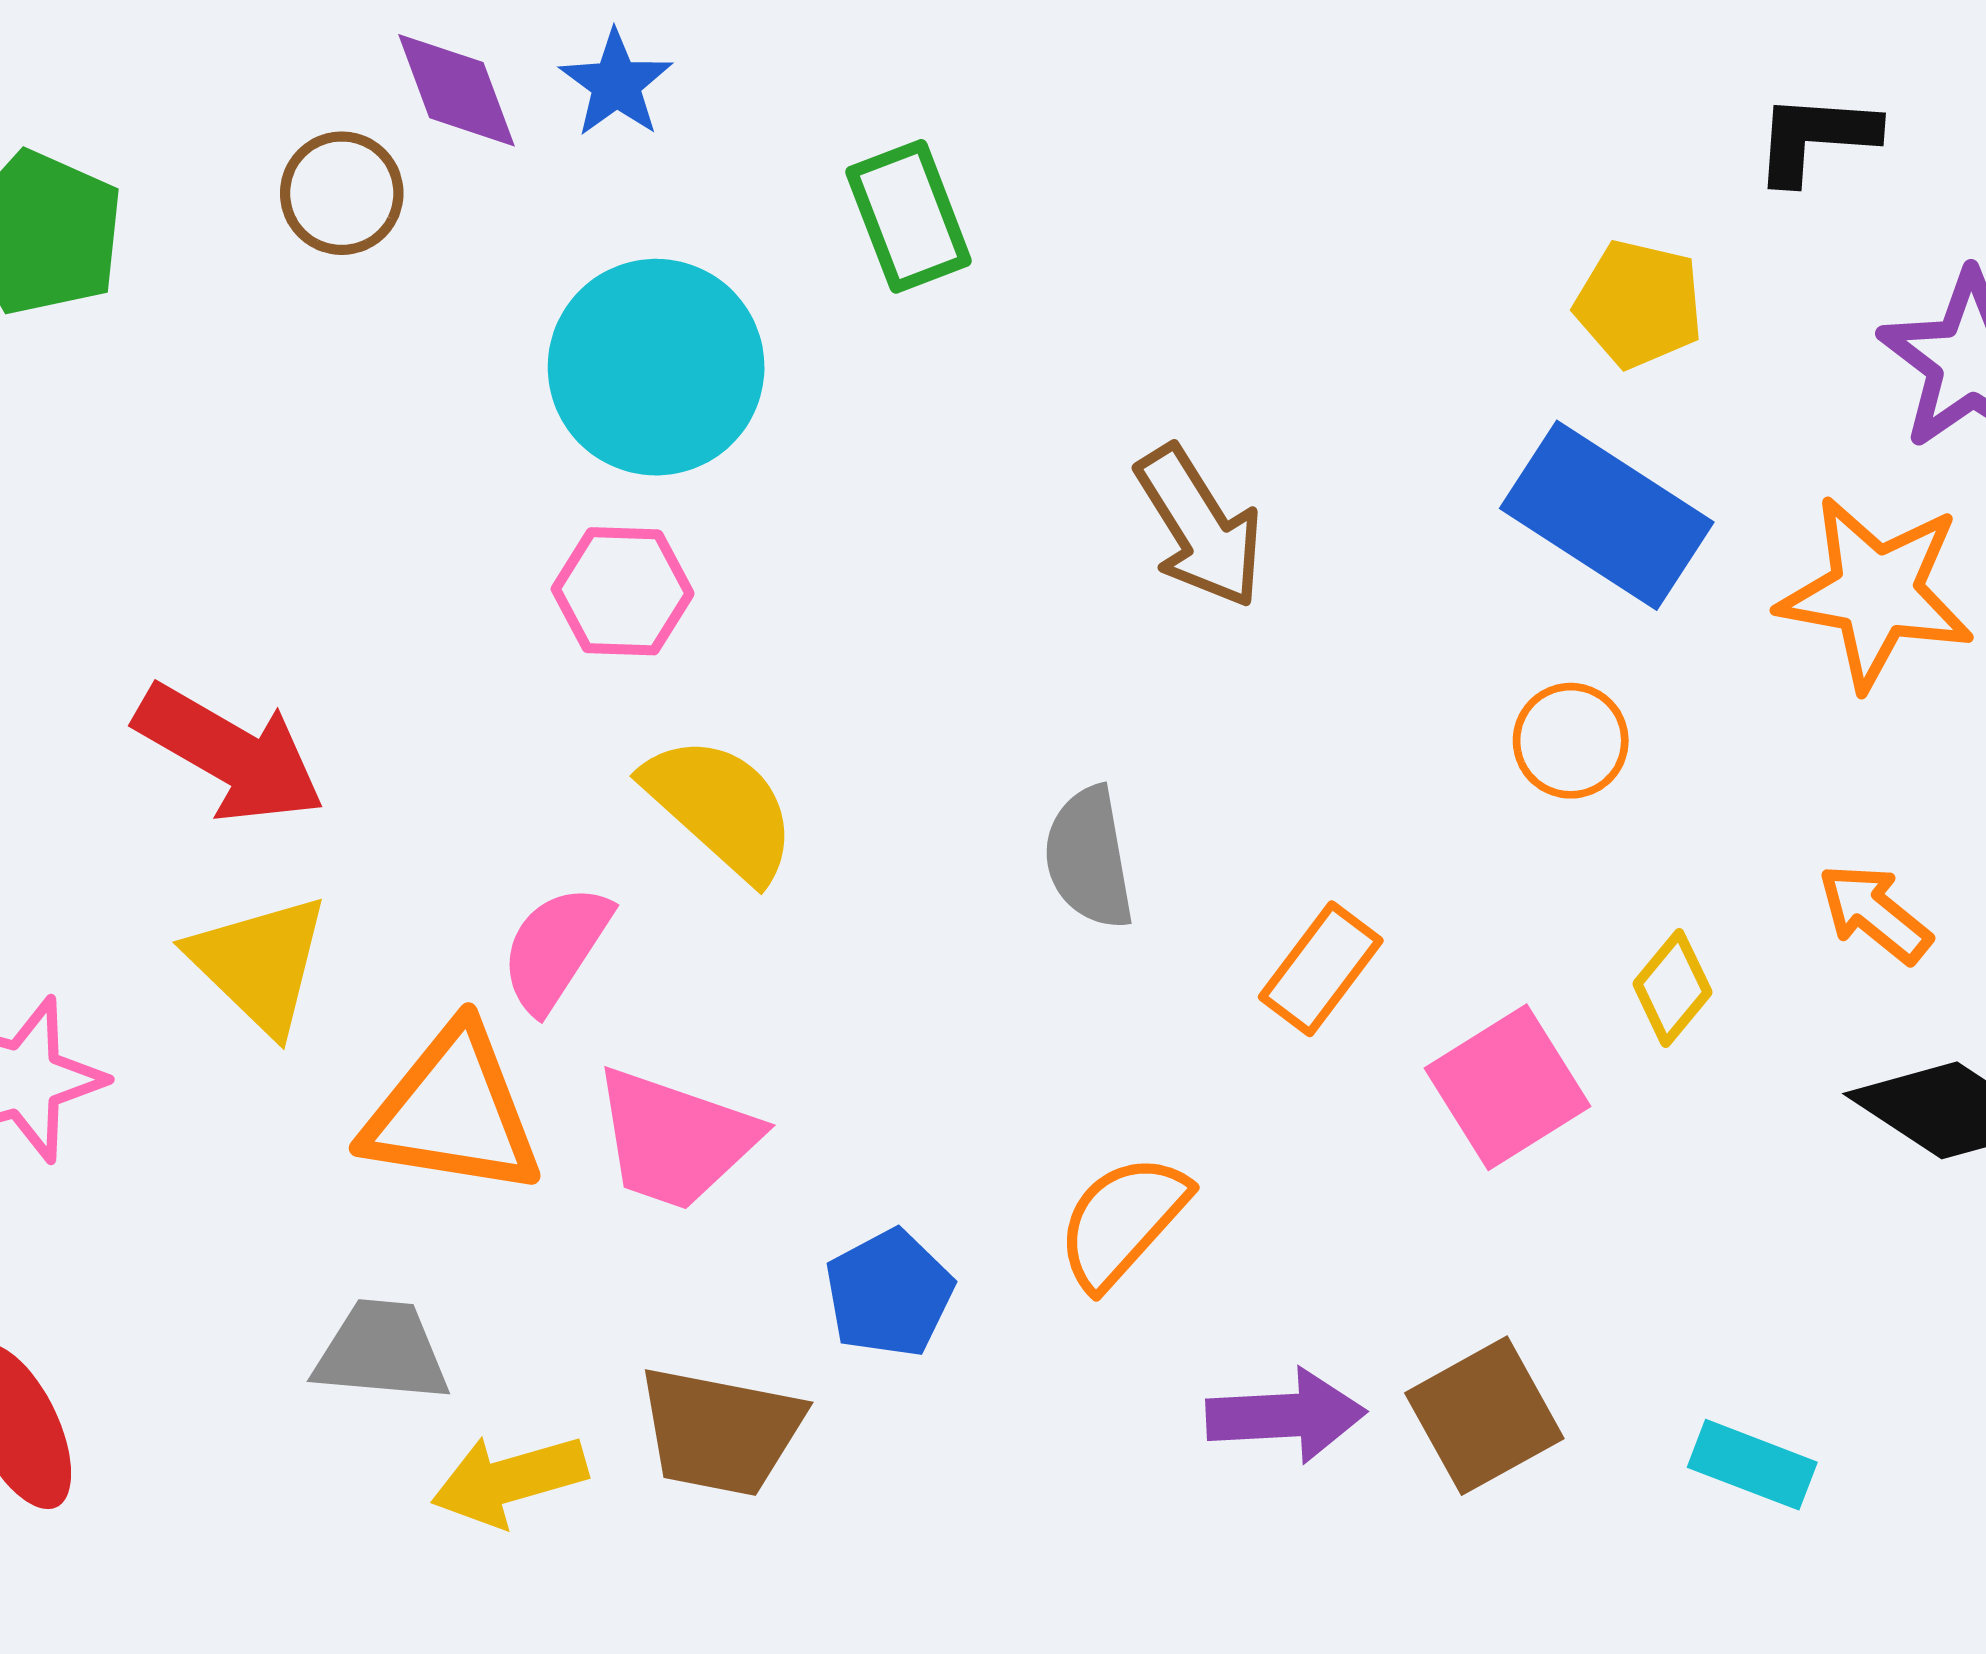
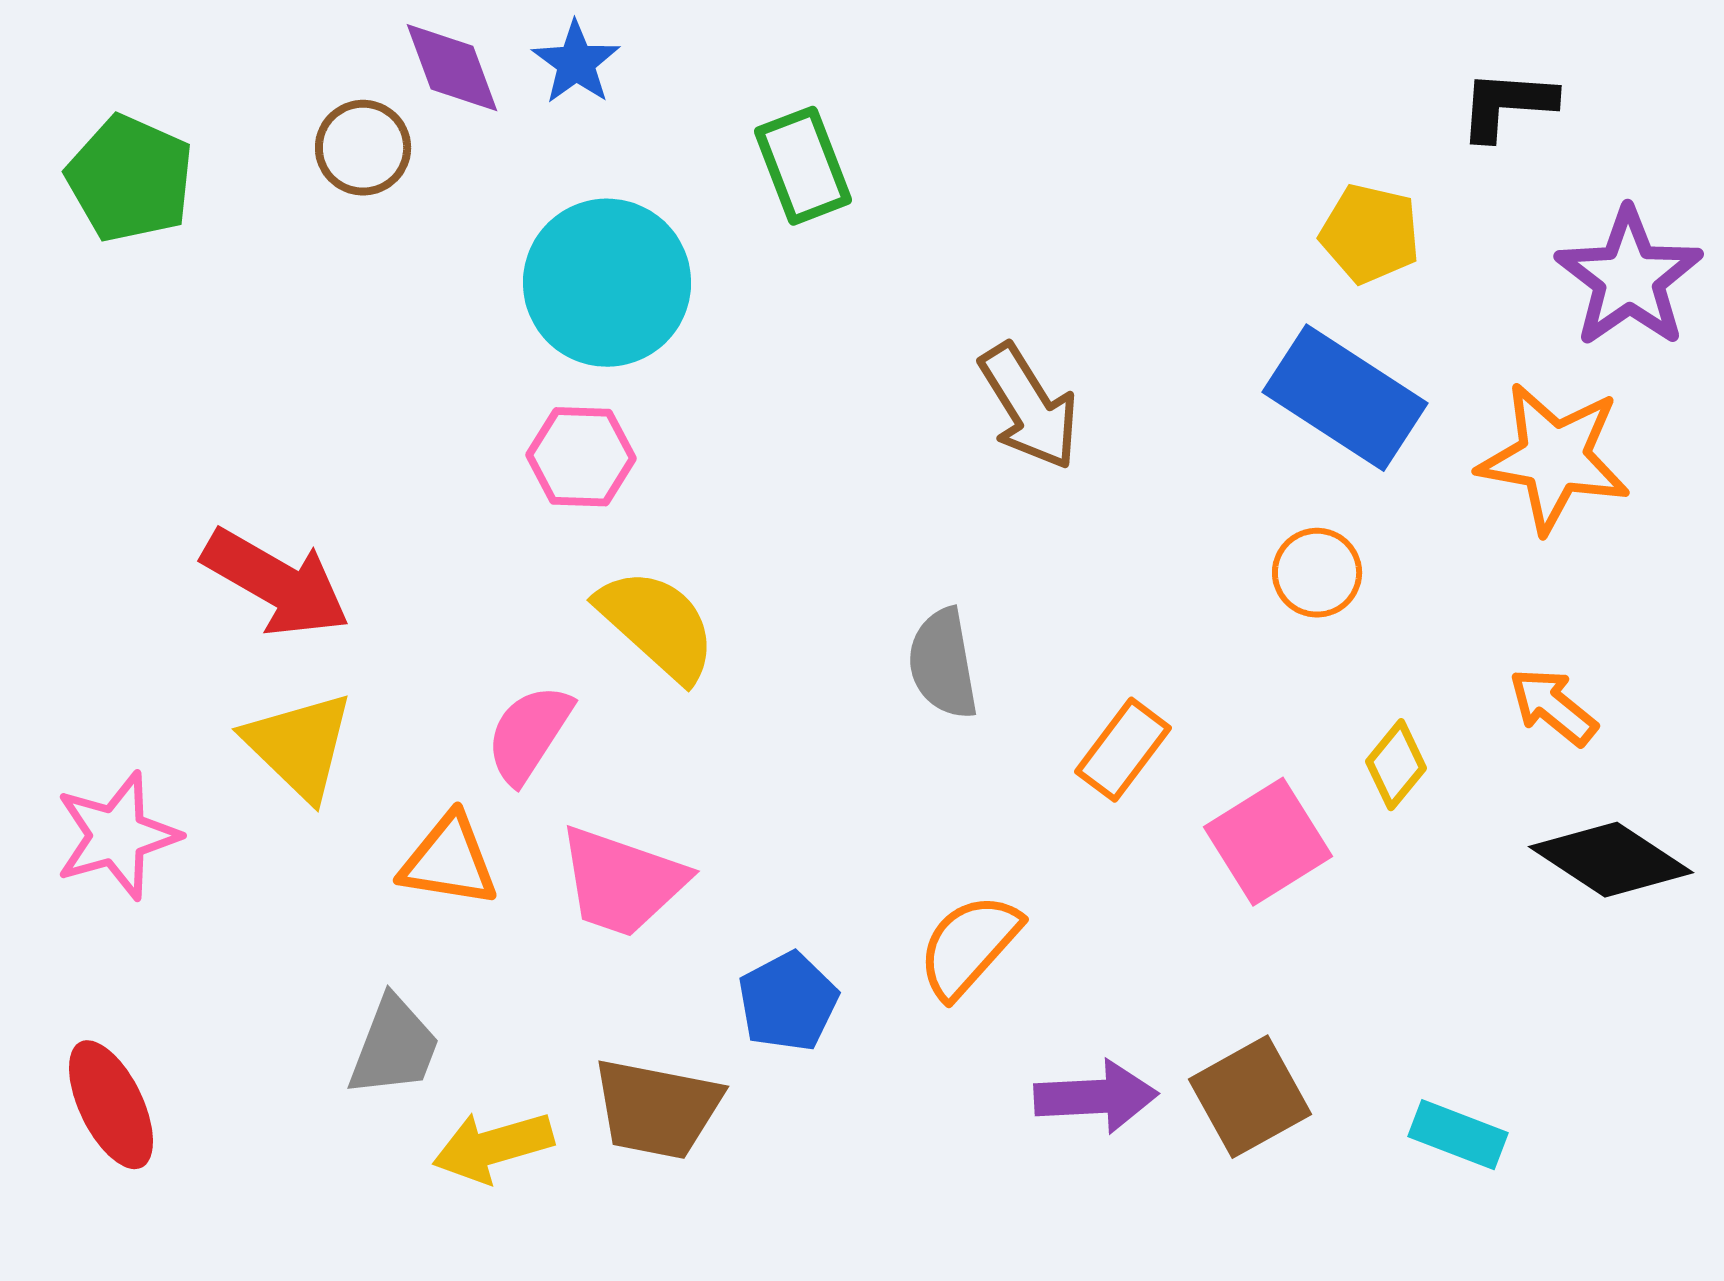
orange triangle: (453, 1112) -> (449, 861), size x0.7
gray trapezoid: (382, 1351) -> (394, 1047), turned 106

